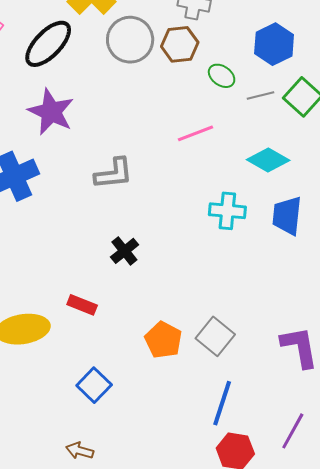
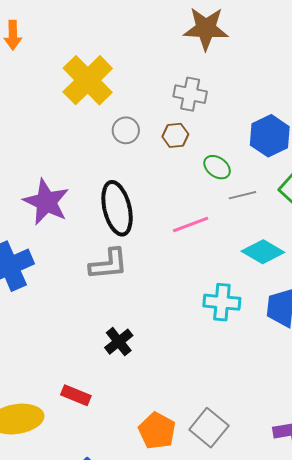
gray circle: (130, 40) -> (126, 130), size x0.6
black ellipse: (48, 44) -> (117, 208), moved, turned -58
brown hexagon: (180, 44) -> (175, 135), size x0.7
gray line: (260, 96) -> (242, 195), moved

